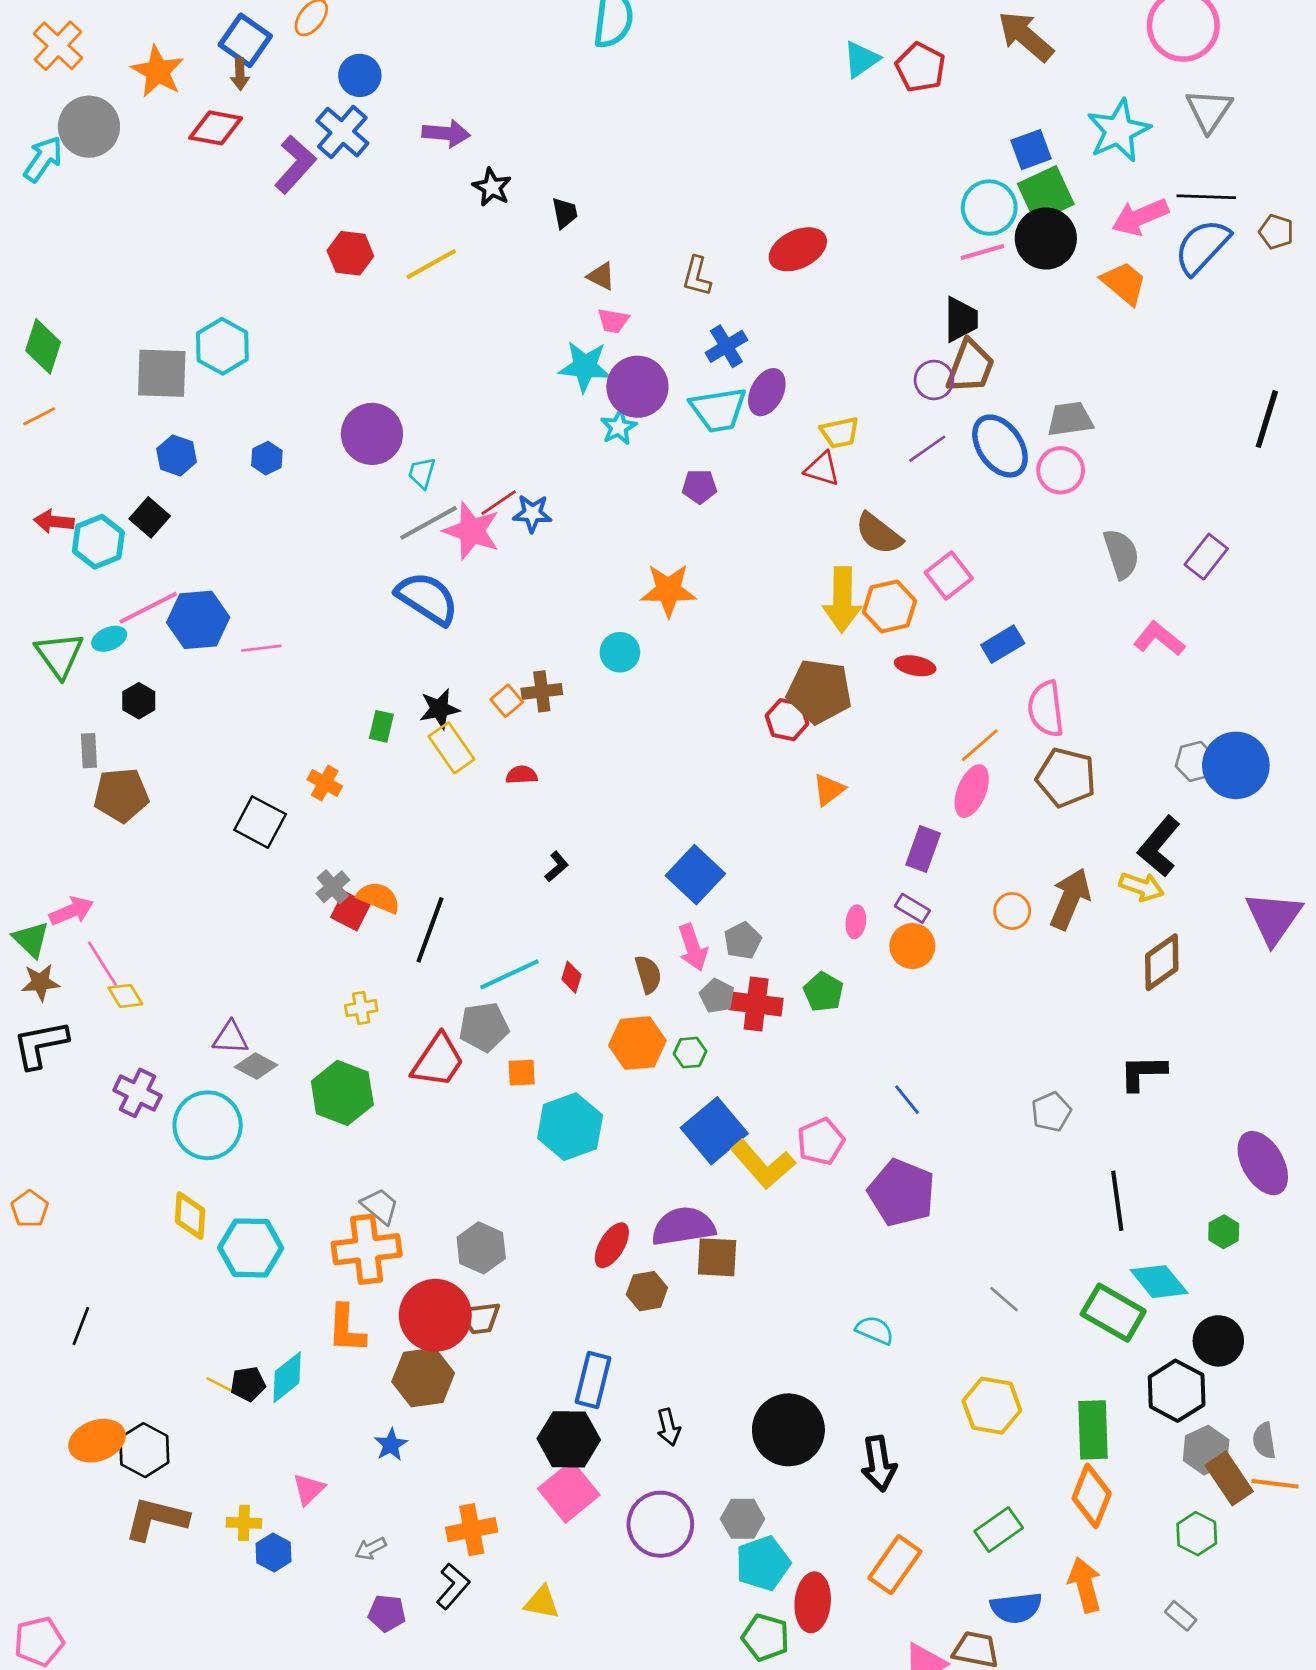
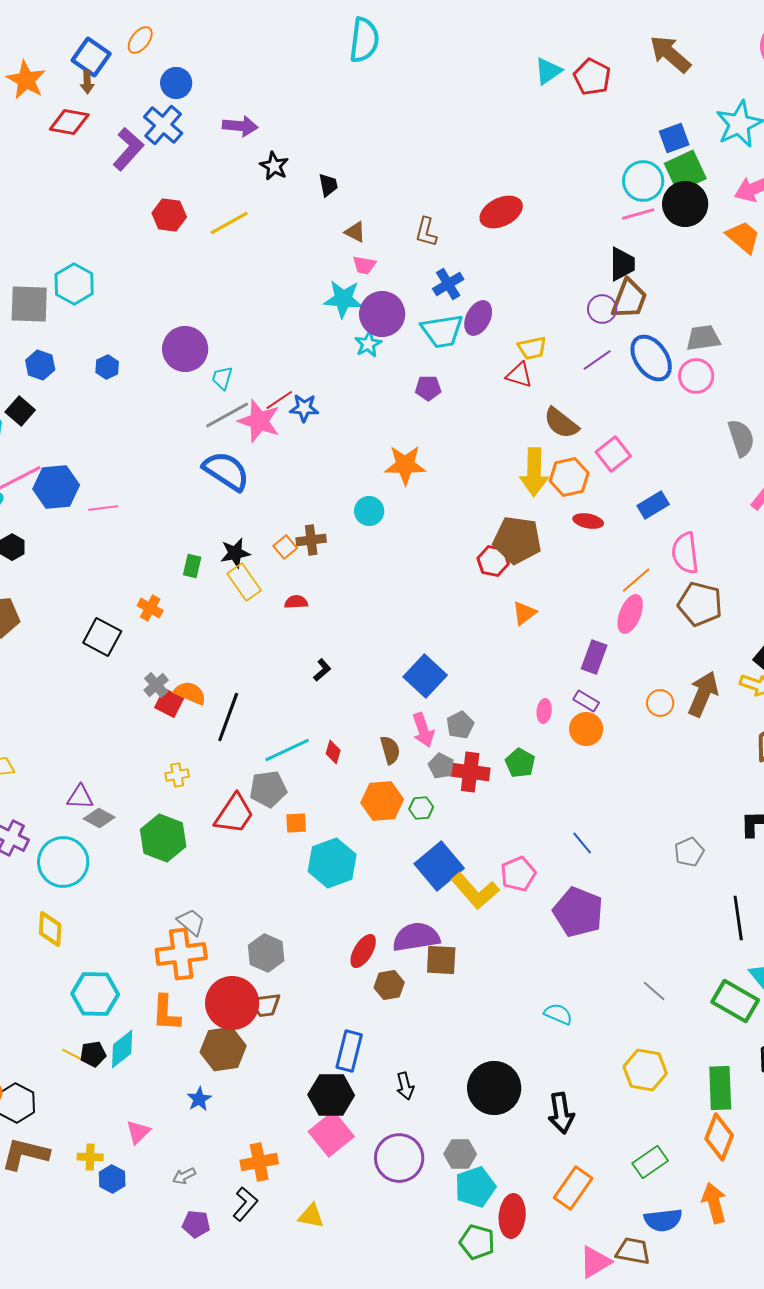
cyan hexagon: (251, 1248) -> (95, 994), moved

